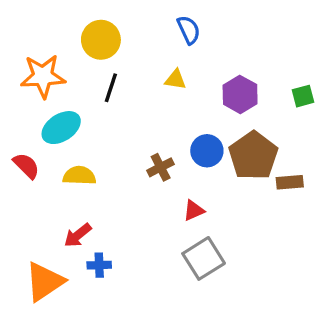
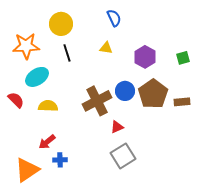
black line: (111, 88) -> (67, 53), turned -36
brown cross: (161, 167) -> (97, 101), size x1.8
brown rectangle: (290, 182) -> (182, 102), moved

